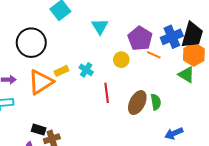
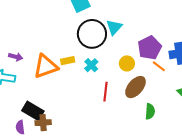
black circle: (31, 43) -> (92, 34), moved
brown ellipse: (137, 103) -> (136, 87), moved
black rectangle: (39, 130) -> (33, 111), size x1.5

